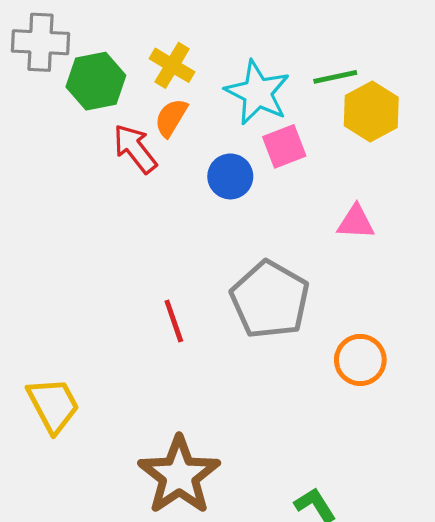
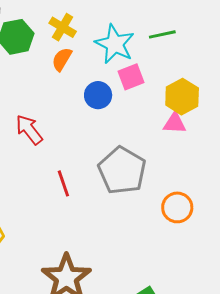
yellow hexagon: (371, 111) -> (182, 97), moved
red arrow: (135, 149) -> (29, 130), moved

